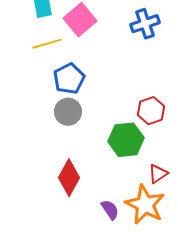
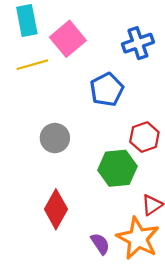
blue pentagon: (69, 79) -> (107, 90), moved

